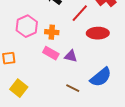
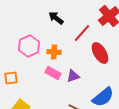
red ellipse: (98, 33) -> (100, 53), turned 60
purple triangle: (71, 56) -> (73, 76), turned -32

